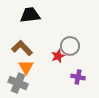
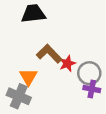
gray circle: (70, 46) -> (89, 73), moved
brown L-shape: (22, 48) -> (49, 54), moved

